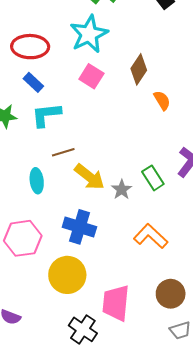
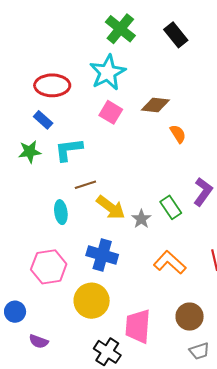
brown diamond: (139, 69) -> (155, 105), turned 64
blue rectangle: (33, 82) -> (43, 120), moved

